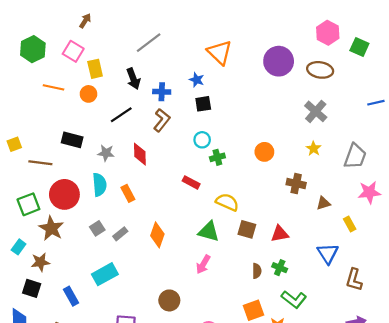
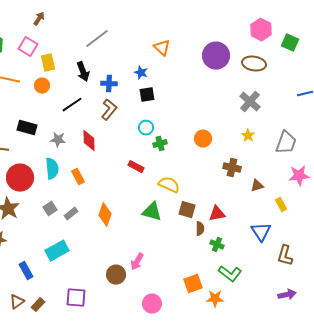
orange triangle: (220, 52) -> (162, 48), size x0.7
pink arrow: (203, 264) -> (137, 262), moved
brown semicircle: (257, 271) -> (200, 229), moved

